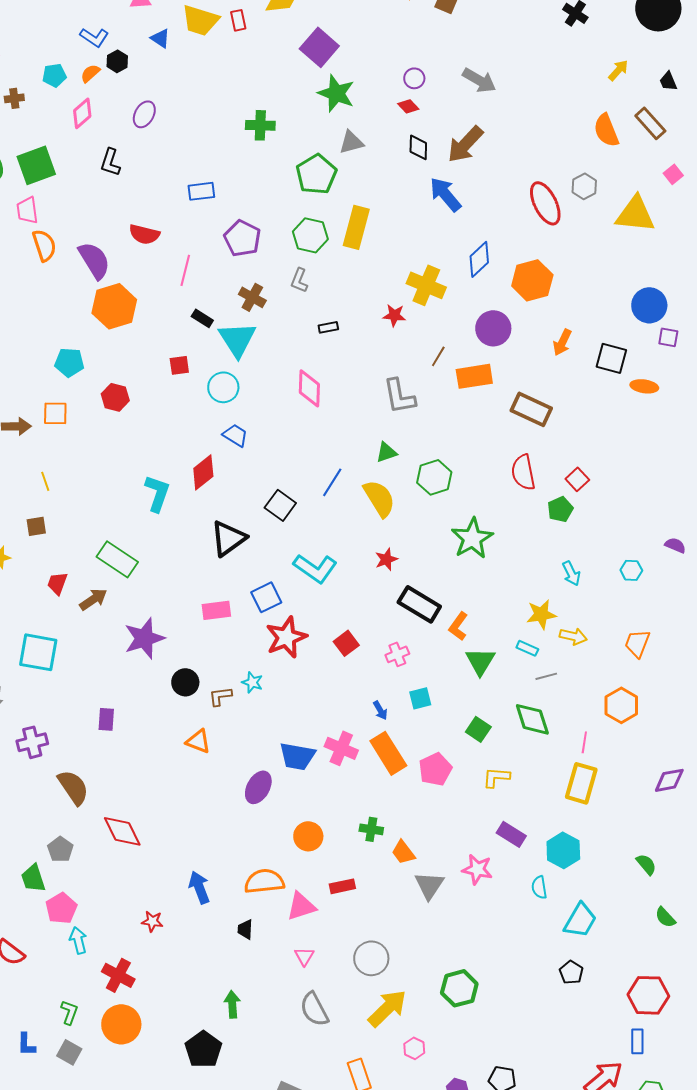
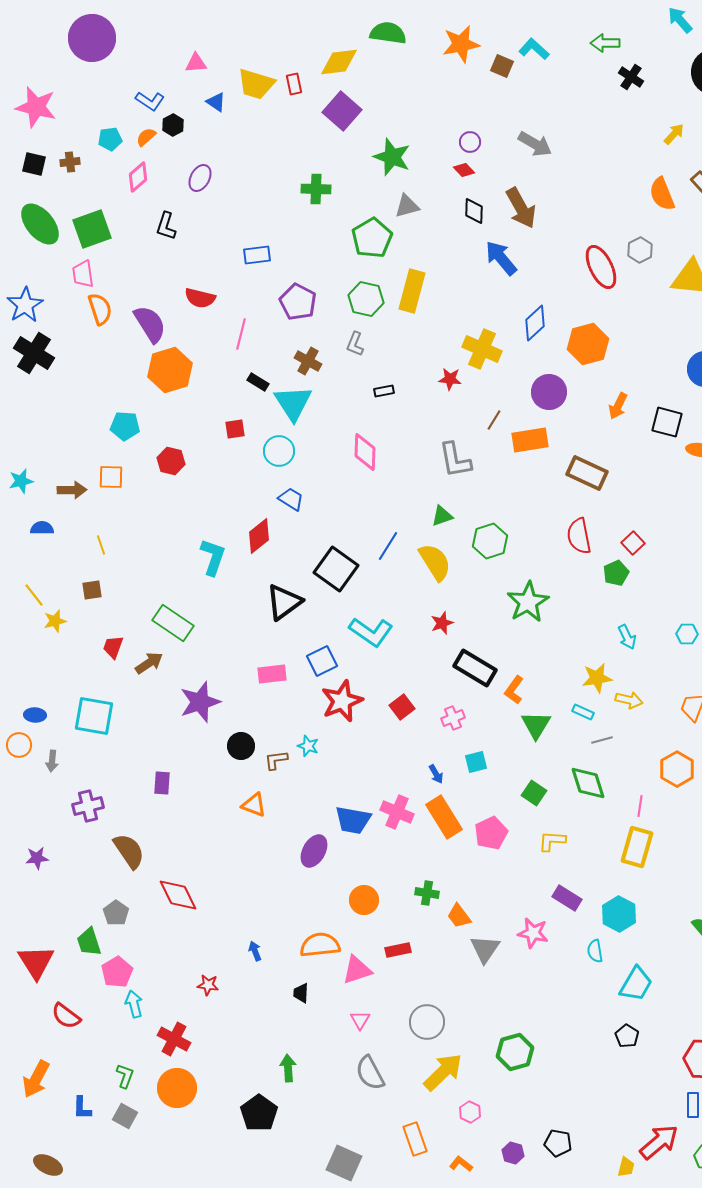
purple square: (319, 47) -> (342, 111), moved
brown arrow: (465, 144) -> (521, 208), turned -72
black square: (280, 505) -> (336, 569), size x1.4
blue arrow: (199, 887) -> (255, 951), size x0.6

